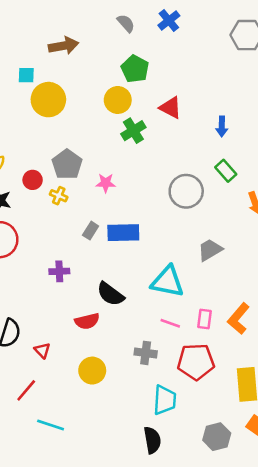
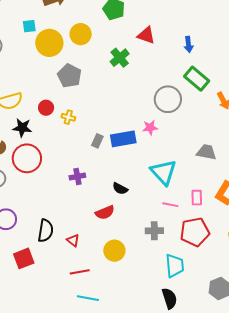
yellow circle: (118, 100) -> (81, 34), moved
gray pentagon: (67, 164) -> (69, 76), moved
green rectangle: (226, 171) -> (197, 79), size x1.4
pink star: (106, 183) -> (150, 128), moved
gray trapezoid: (210, 250) -> (206, 152), moved, turned 50
cyan triangle: (168, 282) -> (163, 172), turned 44
black semicircle: (110, 294) -> (120, 189), size x0.7
red line: (26, 390) -> (80, 272), moved, turned 48

